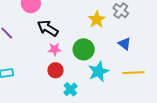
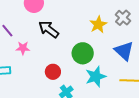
blue triangle: (125, 44) -> (124, 51), size x1.5
pink star: (55, 49) -> (23, 48), moved

